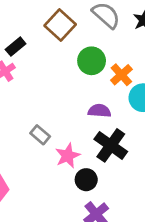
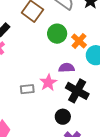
gray rectangle: (40, 135) -> (27, 89), turned -40
pink star: (68, 156) -> (48, 82), moved

